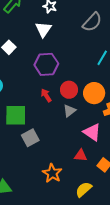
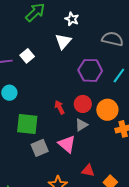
gray semicircle: (92, 22) -> (113, 39), turned -125
purple hexagon: (46, 64) -> (90, 70), moved
pink triangle: (92, 132) -> (67, 144), moved

